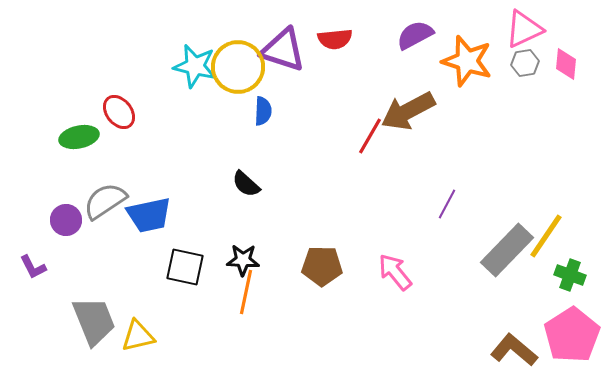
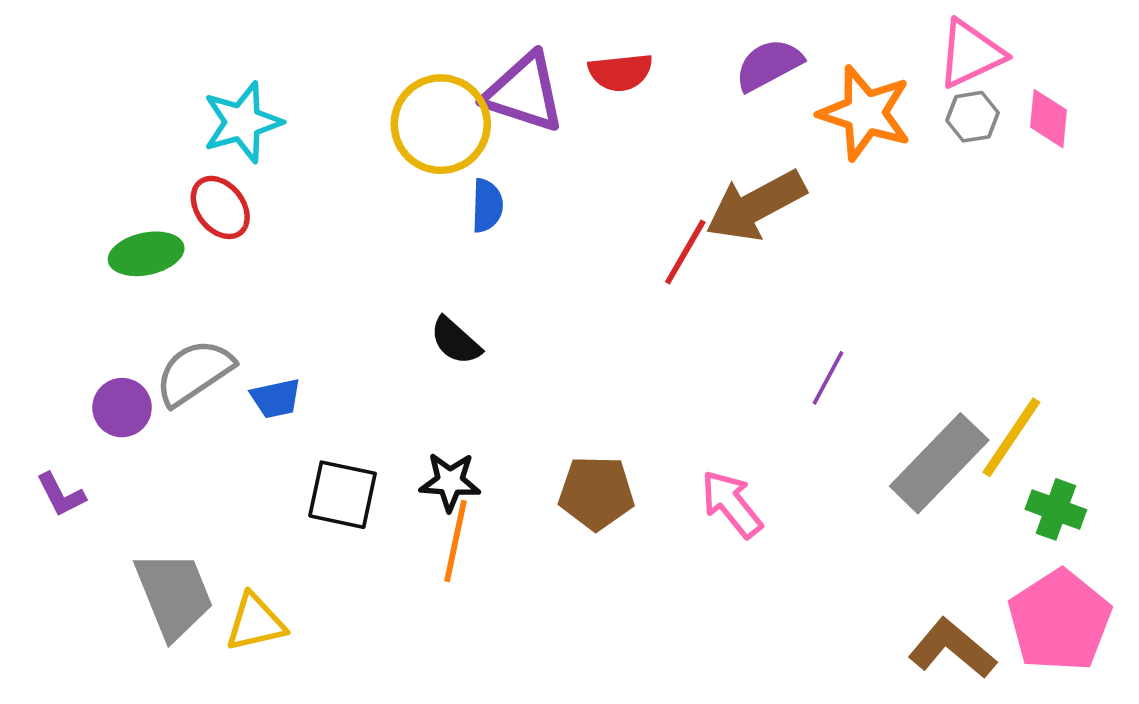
cyan star: (195, 66) -> (242, 122), moved, turned -30
blue trapezoid: (149, 215) -> (276, 398), size x0.6

